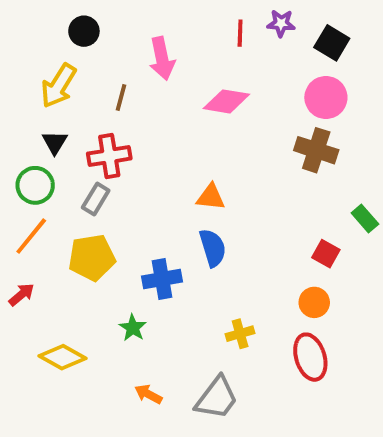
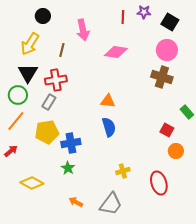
black triangle: (55, 142) -> (28, 73), size x1.5
blue cross: (162, 279) -> (71, 143), moved
orange circle: (314, 302) -> (176, 151), moved

